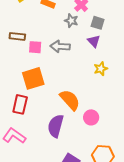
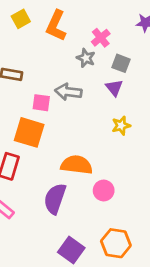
pink square: (35, 47) -> (41, 103), moved
orange square: (33, 78) -> (29, 132), turned 30
orange semicircle: (70, 100) -> (77, 165), turned -45

